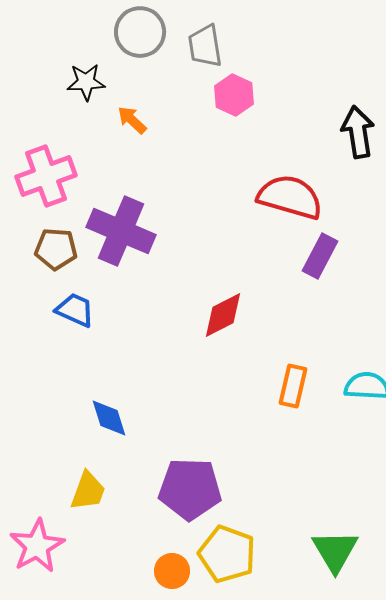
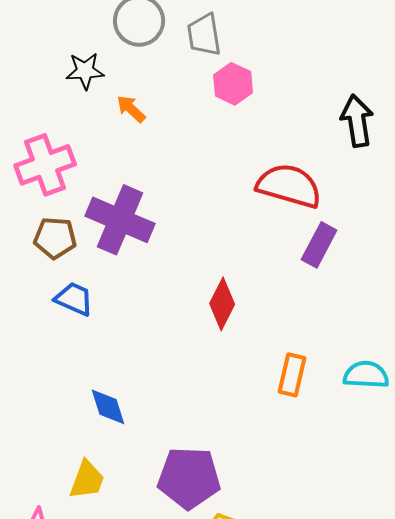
red diamond: (223, 315) -> (222, 304), turned -36

